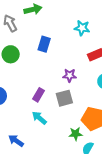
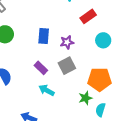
blue rectangle: (44, 44) -> (44, 36), moved
purple rectangle: (38, 95) -> (41, 68), turned -64

